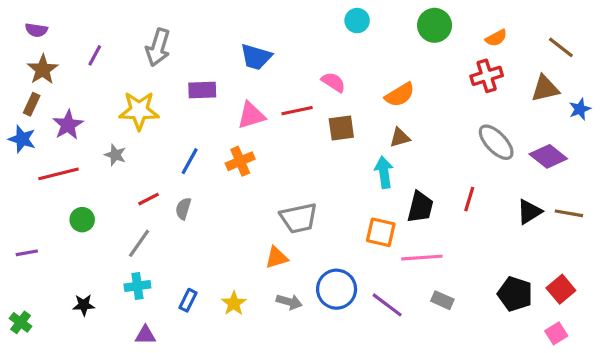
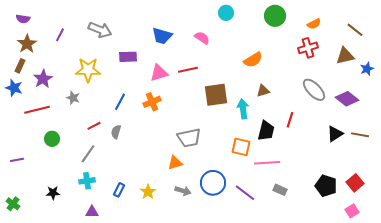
gray arrow: (158, 47) -> (100, 30), turned -85
pink semicircle: (333, 82) -> (202, 38), moved
brown square: (341, 128) -> (216, 95), moved, size x1.4
brown triangle: (400, 137) -> (263, 91), moved
red line: (469, 199) -> (290, 120), moved

